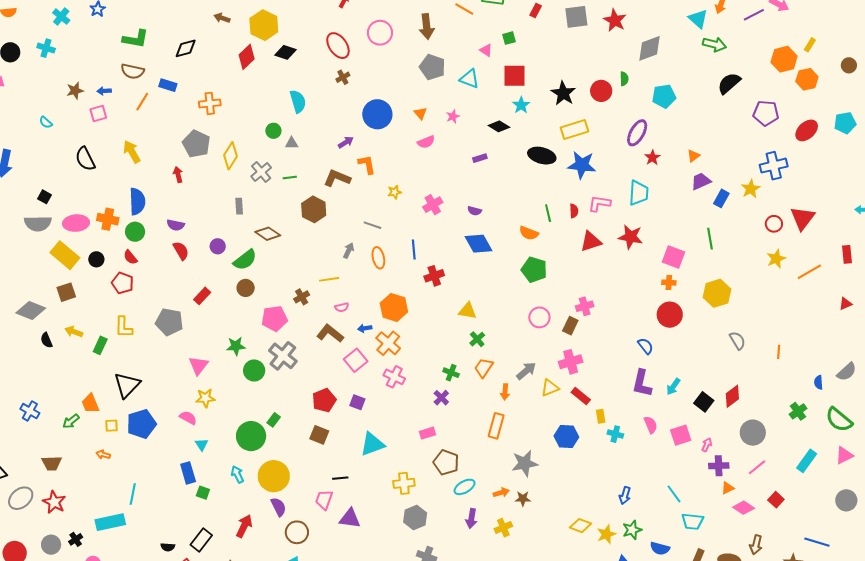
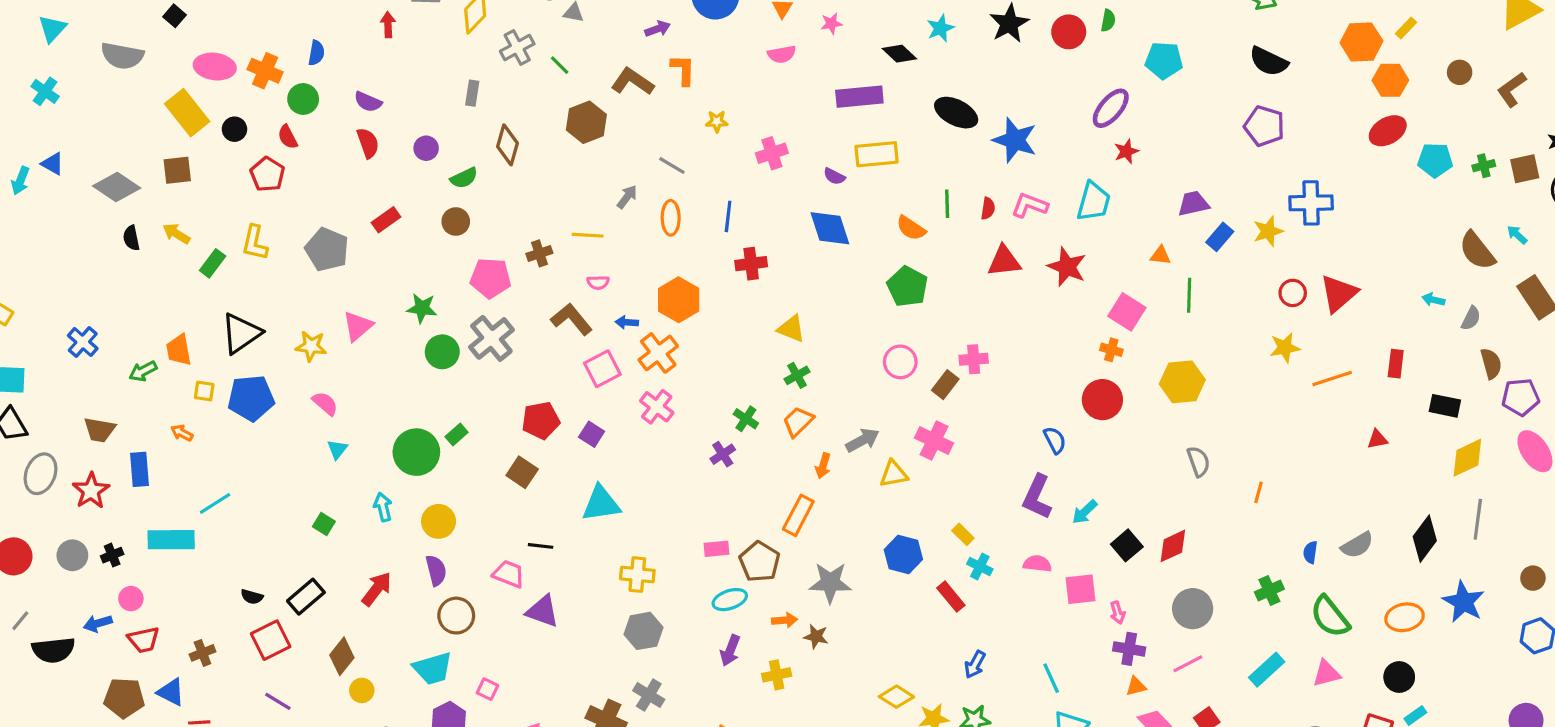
black semicircle: (729, 83) -> (1269, 61), turned -125
purple pentagon: (766, 113) -> (1264, 126), moved
yellow rectangle: (575, 129) -> (877, 154), moved
red ellipse: (807, 130) -> (1388, 131), moved
orange triangle: (693, 156) -> (1160, 255), moved, turned 32
purple rectangle: (480, 158) -> (859, 97), size x2.0
green line: (290, 177) -> (560, 65), turned 40
blue semicircle: (137, 201) -> (316, 53), size x0.6
gray semicircle: (38, 223) -> (122, 56), moved
brown diamond: (268, 234) -> (508, 145), turned 60
green semicircle: (245, 260) -> (464, 178), size x0.7
pink cross: (571, 362) -> (934, 440), turned 30
red rectangle: (581, 396) -> (951, 597), moved
yellow star: (205, 398) -> (311, 346), moved
yellow rectangle: (601, 416) -> (963, 534), turned -48
pink semicircle: (651, 425) -> (1037, 564), turned -72
pink rectangle: (427, 433) -> (717, 549), moved
pink arrow: (707, 445) -> (1117, 613), turned 128
brown pentagon: (446, 462) -> (760, 562), moved
blue rectangle: (188, 473) -> (140, 469), moved
yellow circle: (274, 476) -> (439, 521), size x0.7
cyan line: (133, 494) -> (215, 503), turned 35
gray ellipse: (21, 498) -> (41, 474), turned -40
pink trapezoid: (324, 500) -> (509, 574), turned 80

